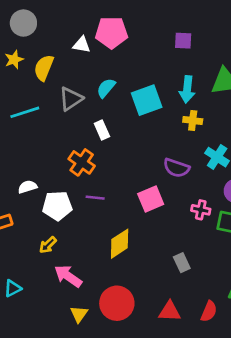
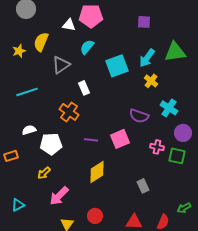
yellow star: (14, 60) -> (19, 51), moved
cyan semicircle: (106, 88) -> (87, 47), moved
cyan arrow: (187, 89) -> (147, 58), turned 30
cyan line: (25, 112) -> (27, 92), moved
yellow cross: (193, 120) -> (151, 81), turned 32
purple line: (95, 198) -> (91, 140), moved
pink arrow: (68, 276) -> (59, 196), turned -80
red circle: (117, 303) -> (95, 216), size x0.6

